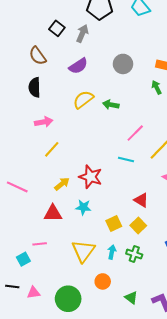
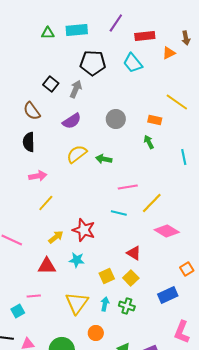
pink line: (135, 133) -> (128, 187), turned 36

